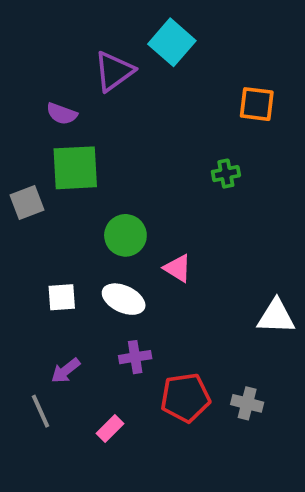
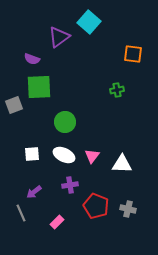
pink triangle: (178, 268) -> (92, 156), moved, turned 35
white triangle: (276, 316) -> (122, 164), moved
red pentagon: (185, 398) -> (96, 206), turned 30

